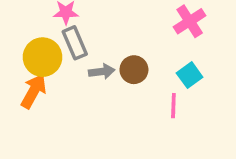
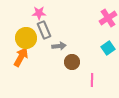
brown circle: (134, 70) -> (72, 62), moved
pink line: (173, 106) -> (92, 80), moved

